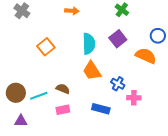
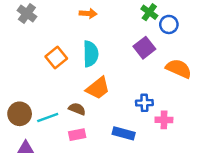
blue circle: (158, 36) -> (169, 24), moved
cyan semicircle: (89, 44) -> (91, 54), moved
orange trapezoid: (92, 71) -> (98, 88), moved, turned -95
blue cross: (118, 84) -> (144, 103), turned -32

